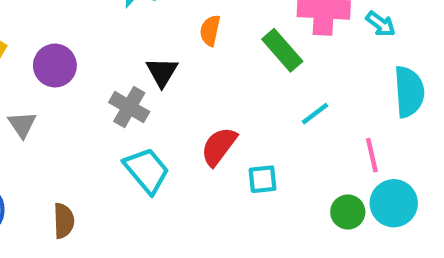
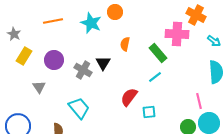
cyan arrow: (381, 24) -> (214, 41), moved
gray cross: (129, 107) -> (83, 70), moved
cyan line: (315, 114) -> (155, 77), moved
cyan trapezoid: (147, 170) -> (79, 108), moved

